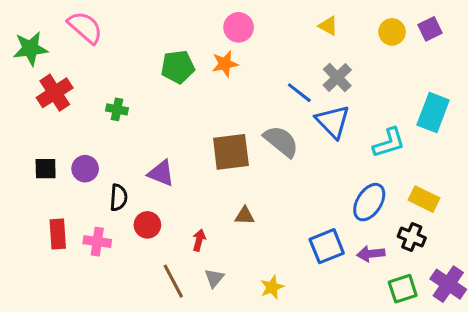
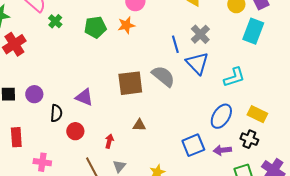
blue line: (299, 93) -> (175, 44), turned 36
green cross: (117, 109) -> (55, 21), moved, turned 32
cyan rectangle: (433, 112) -> (253, 31), moved
pink cross: (97, 242) -> (42, 162), moved

